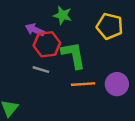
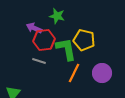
yellow pentagon: (110, 26) -> (84, 40), moved
orange line: (83, 84) -> (74, 73), turned -60

